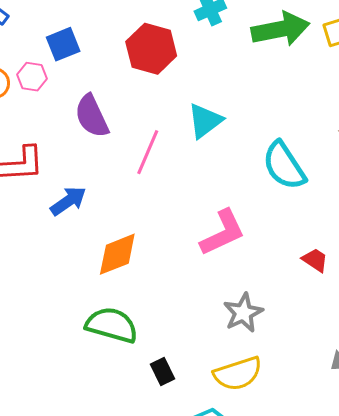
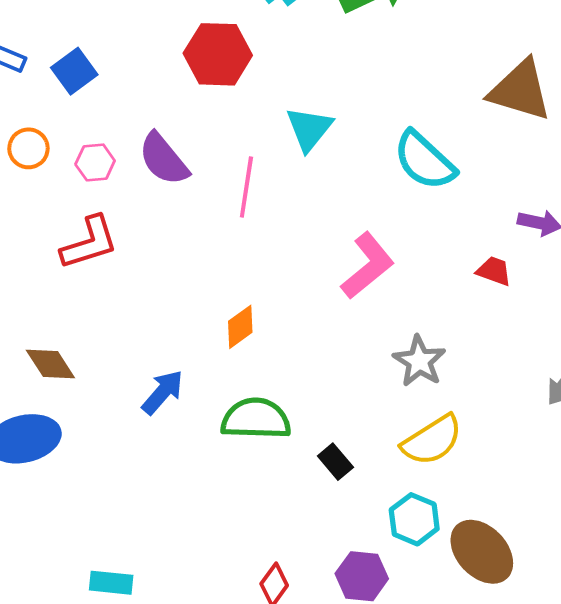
blue square: (63, 44) -> (74, 71), moved
pink hexagon: (32, 77) -> (95, 162), moved
blue arrow: (68, 201) -> (163, 392), moved
orange diamond: (117, 254) -> (240, 327), size x0.7

